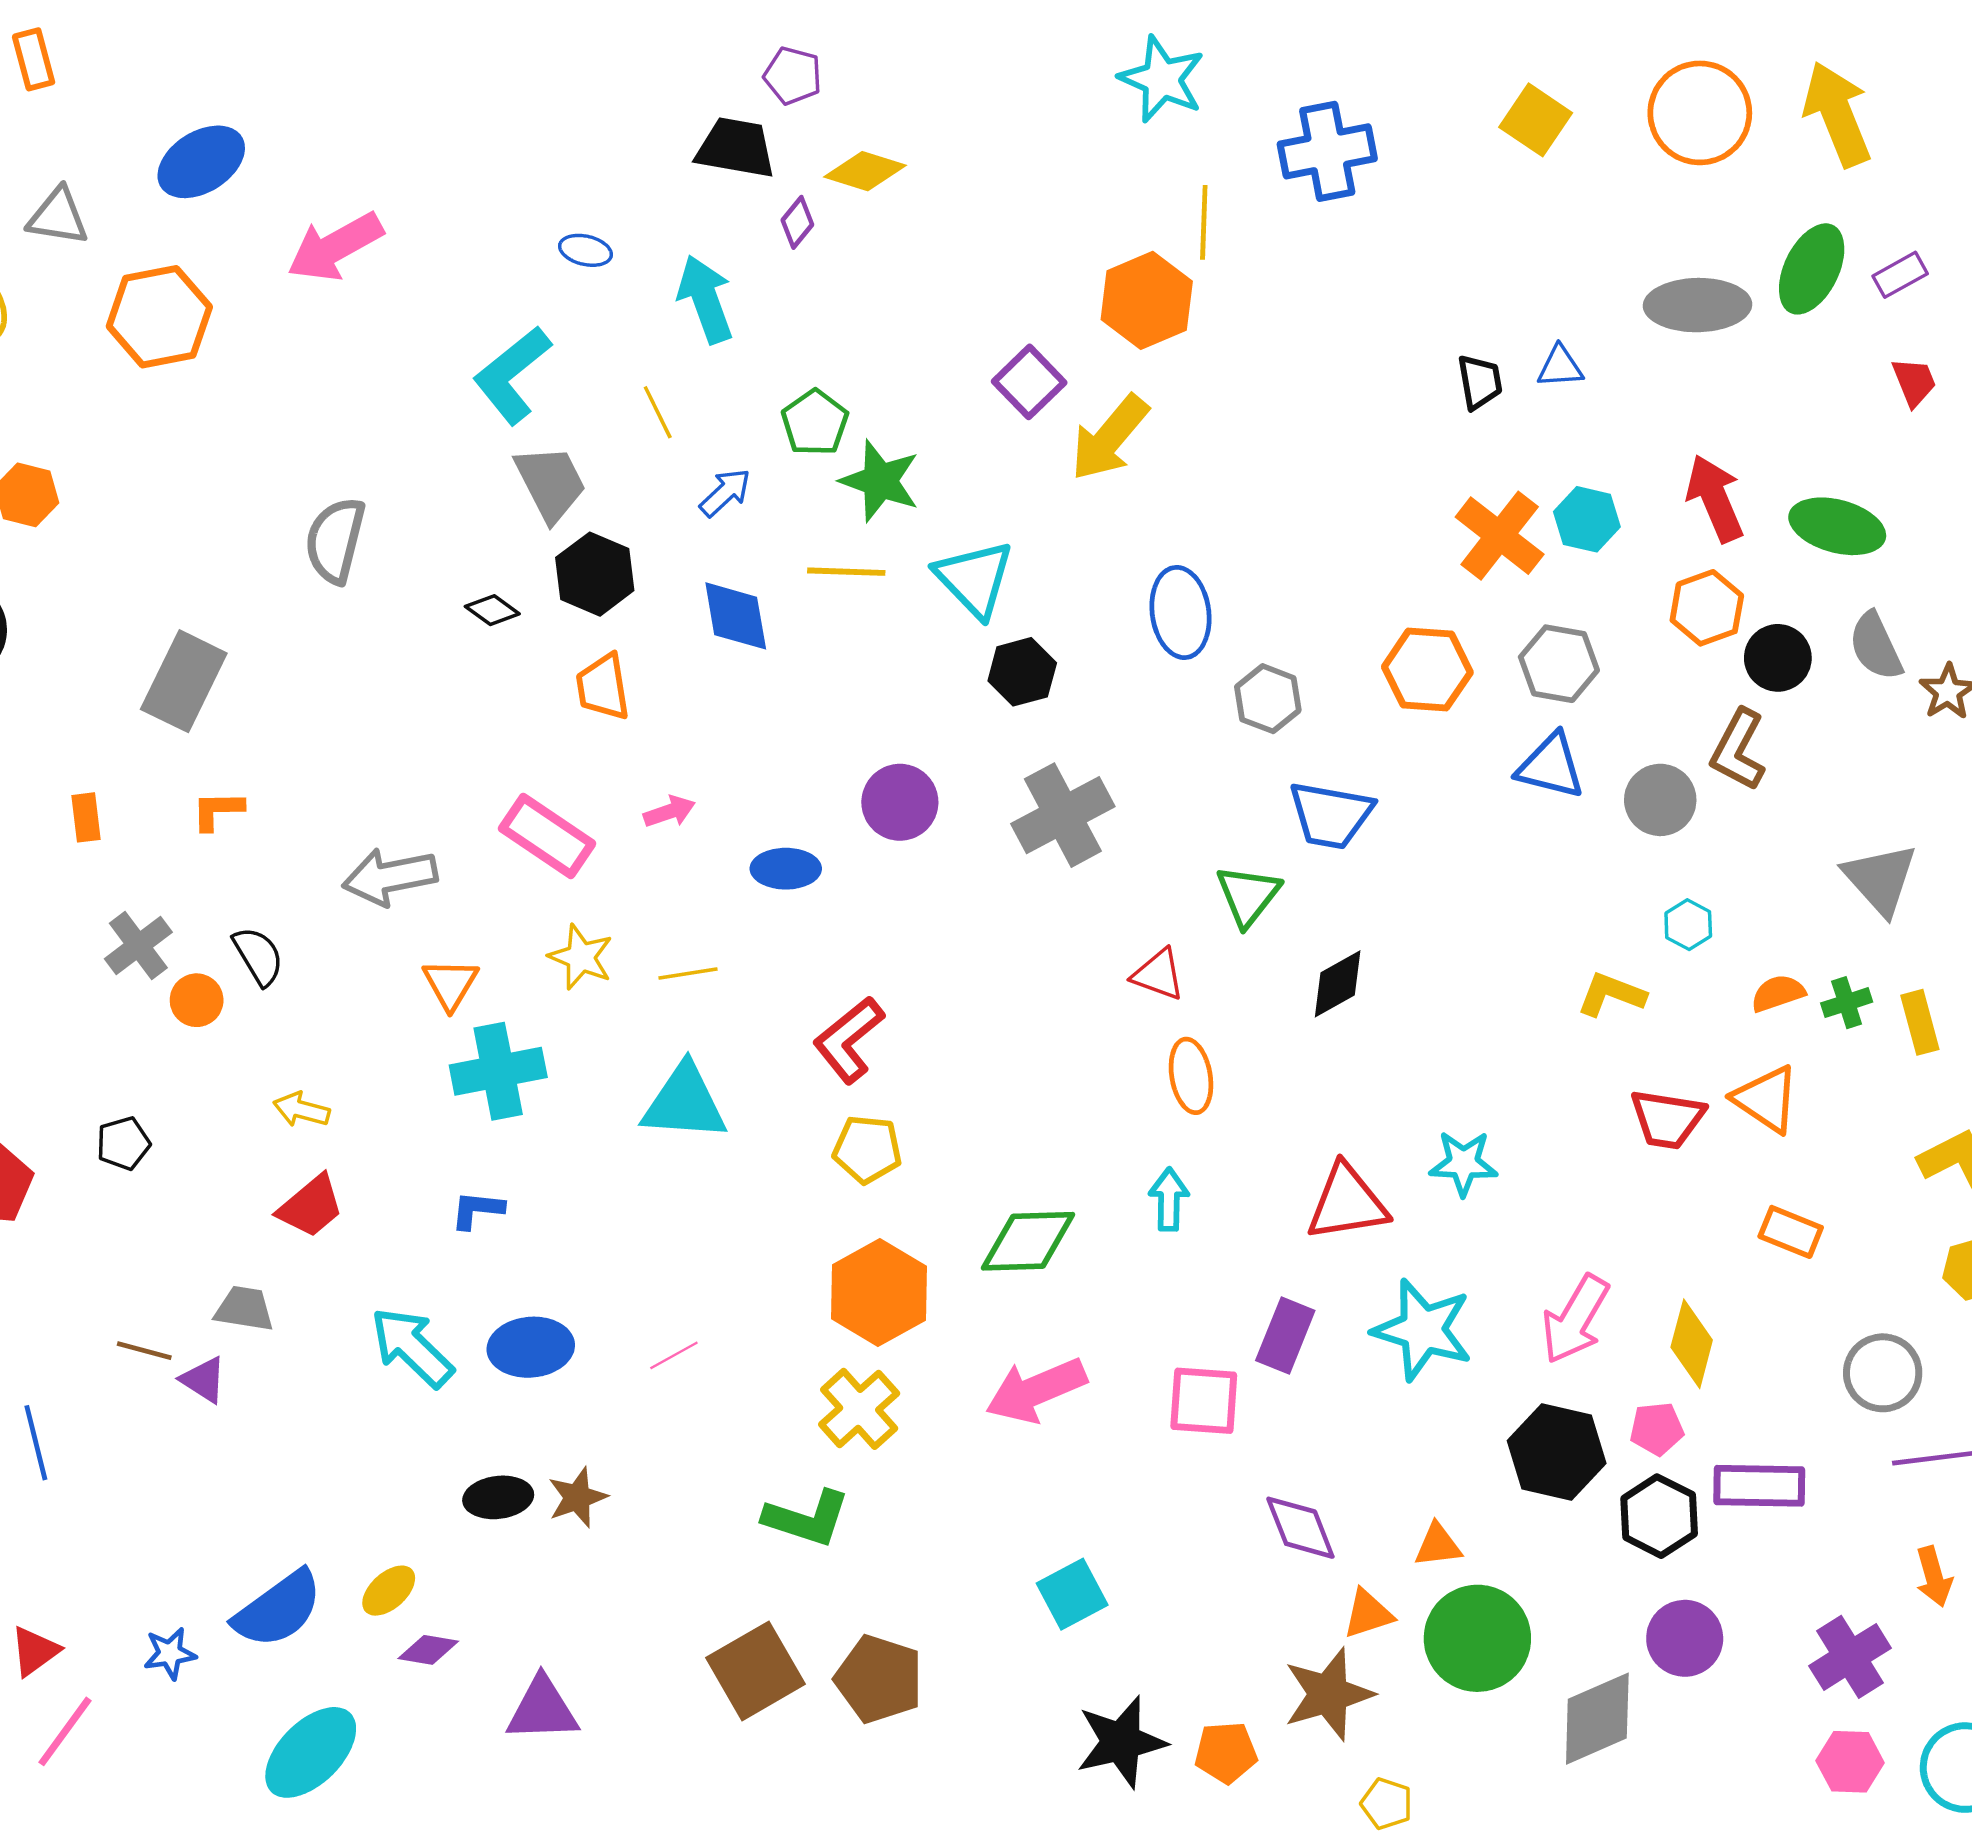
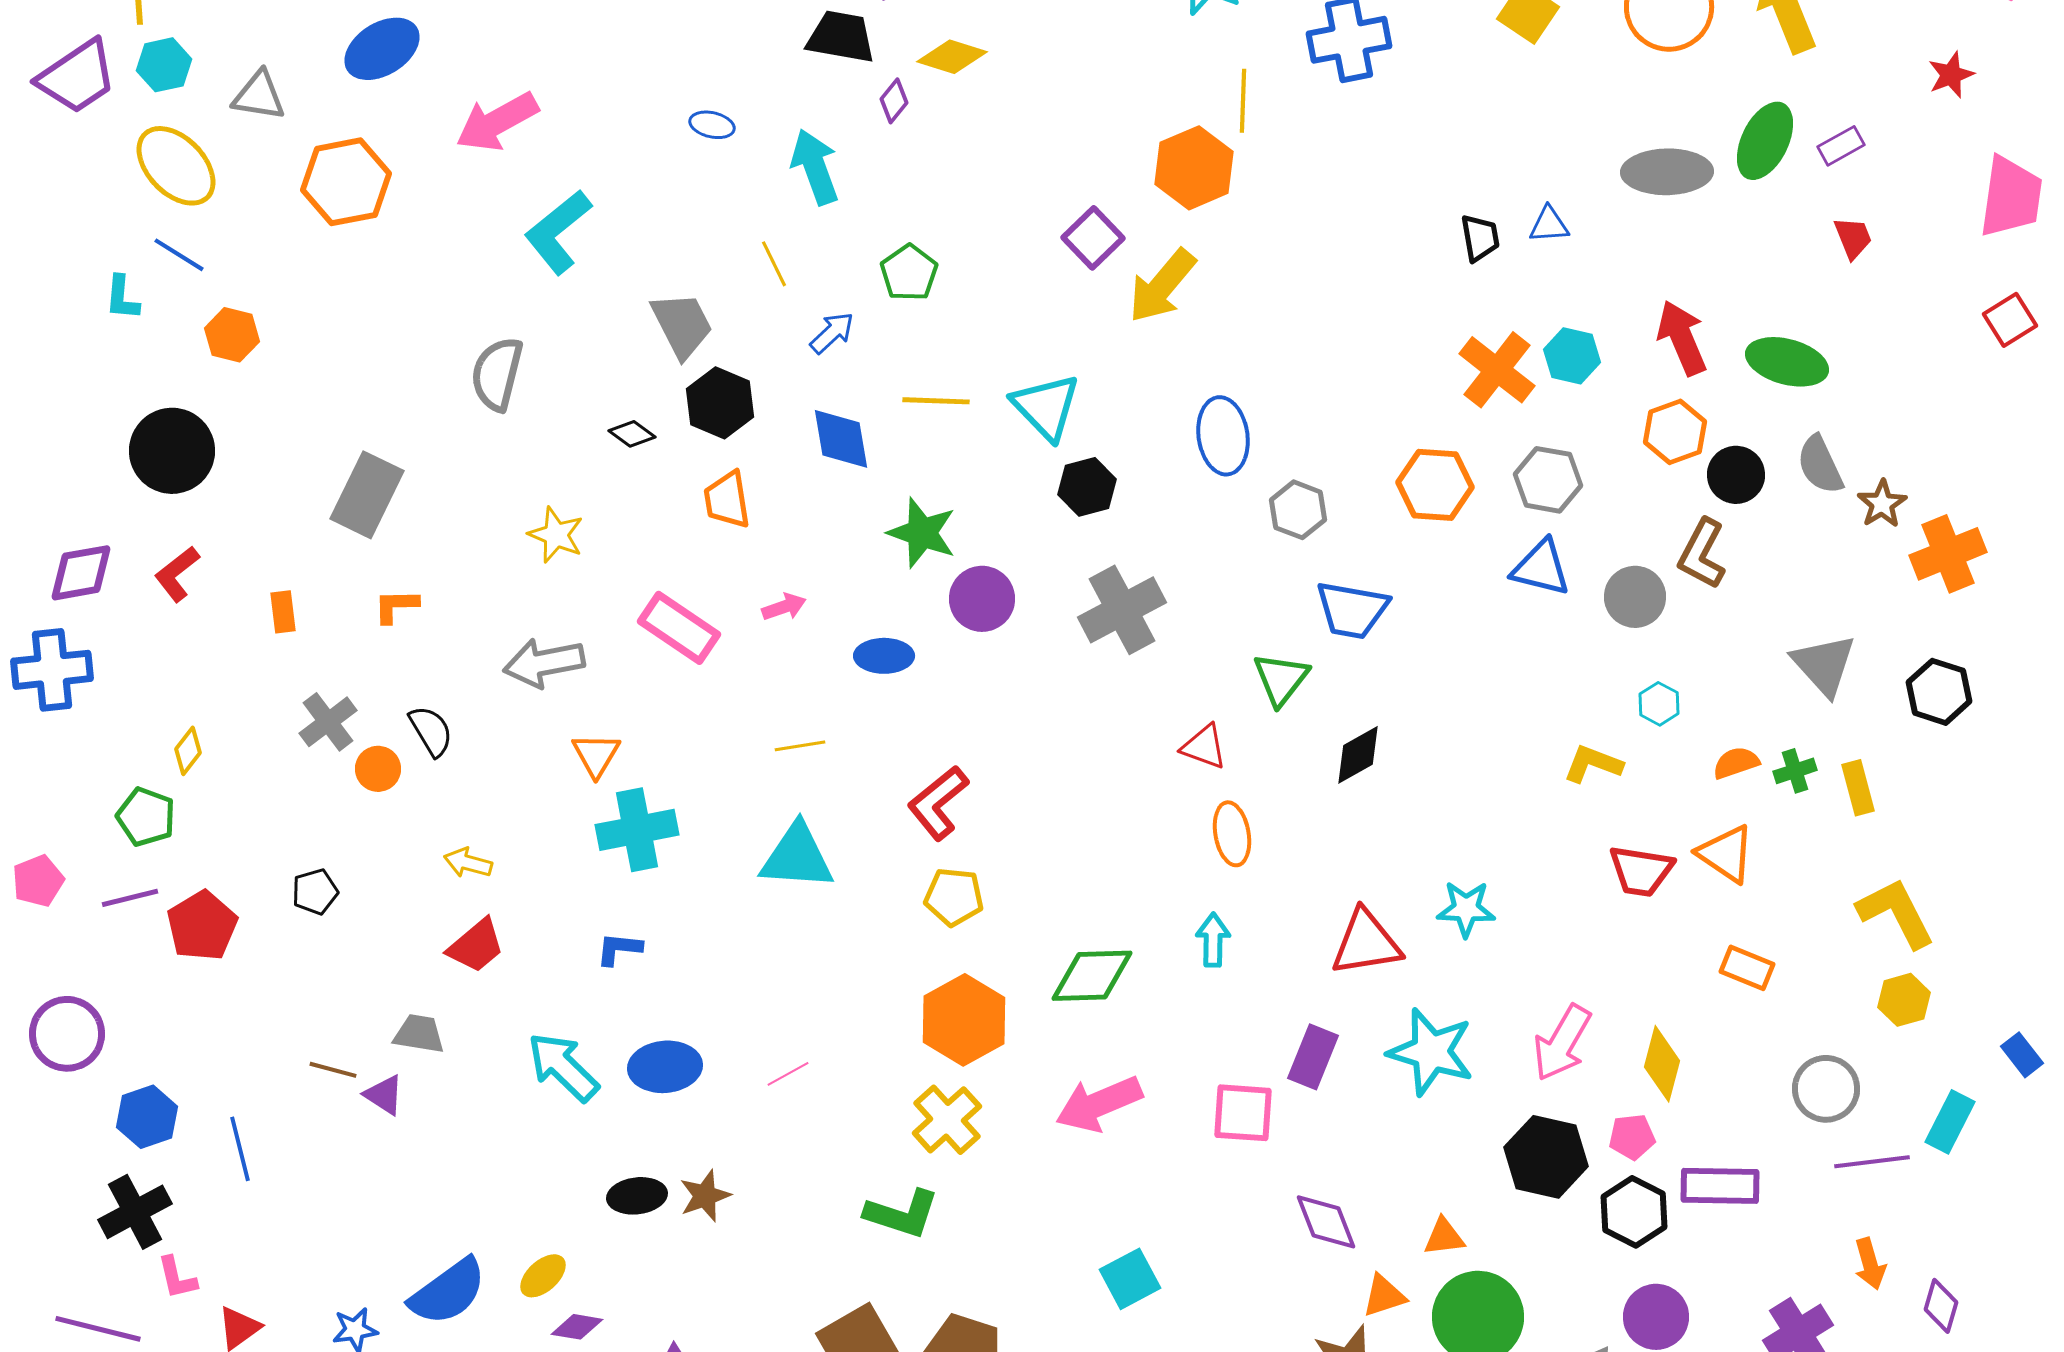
cyan L-shape: (512, 375) -> (558, 232), moved
green star: (880, 481) -> (922, 533), moved
yellow star: (581, 957) -> (556, 535), moved

